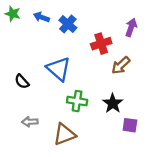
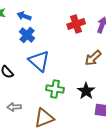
blue cross: (68, 24) -> (27, 35), moved
red cross: (101, 44) -> (76, 24), moved

